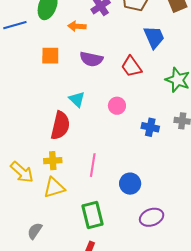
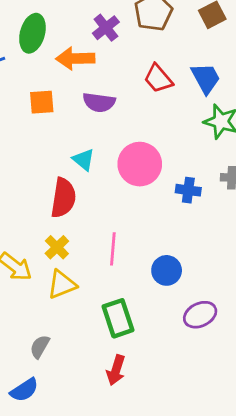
orange arrow: (77, 26) -> (75, 58), size x1.5
blue trapezoid: (154, 37) -> (206, 78), moved
red trapezoid: (131, 67) -> (158, 79), moved
pink circle: (117, 106) -> (140, 164), size x1.8
yellow cross: (53, 161) -> (57, 247), turned -36

